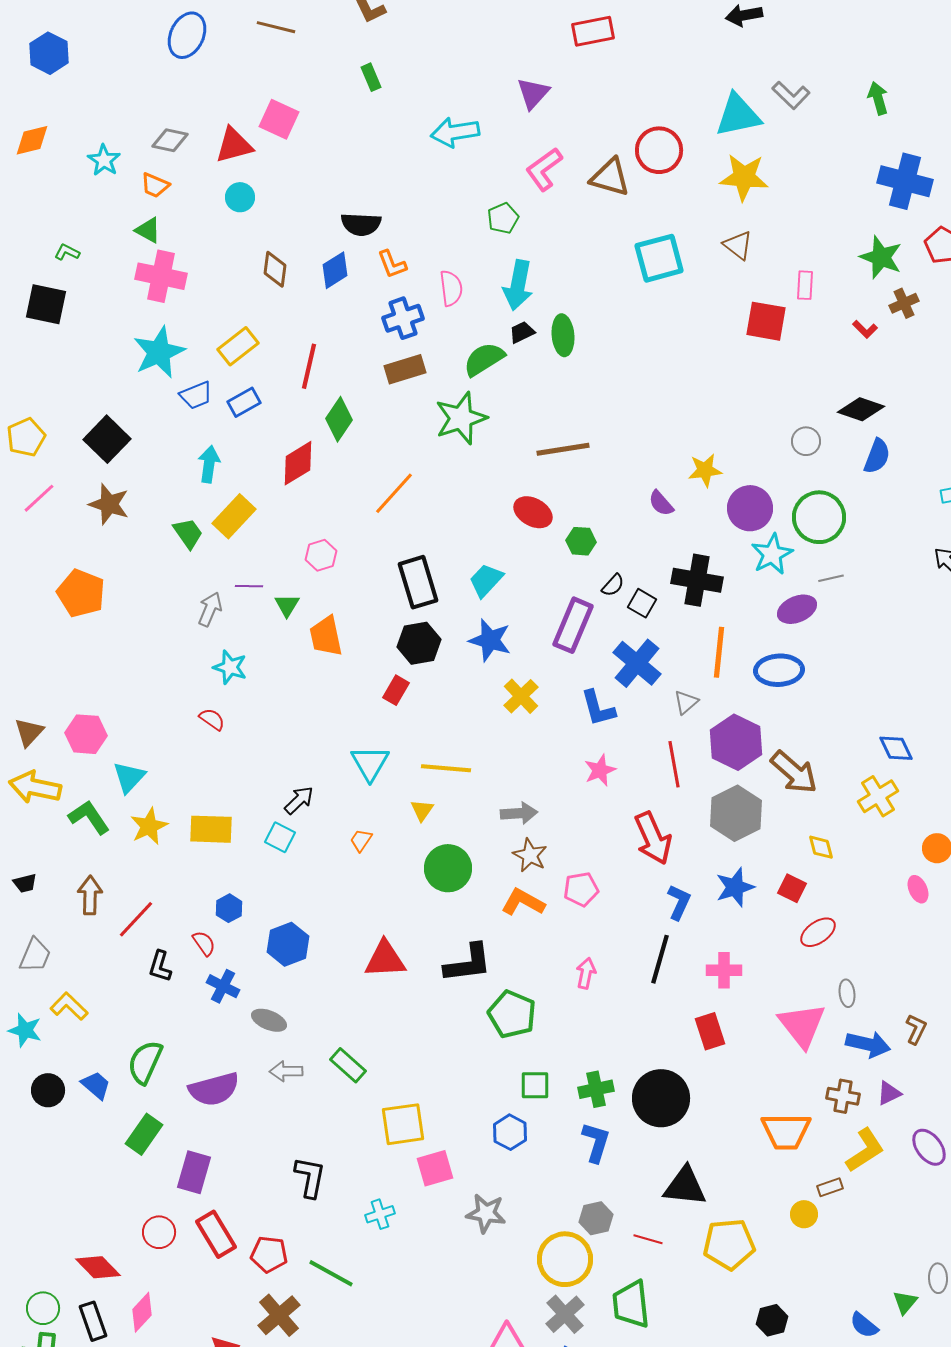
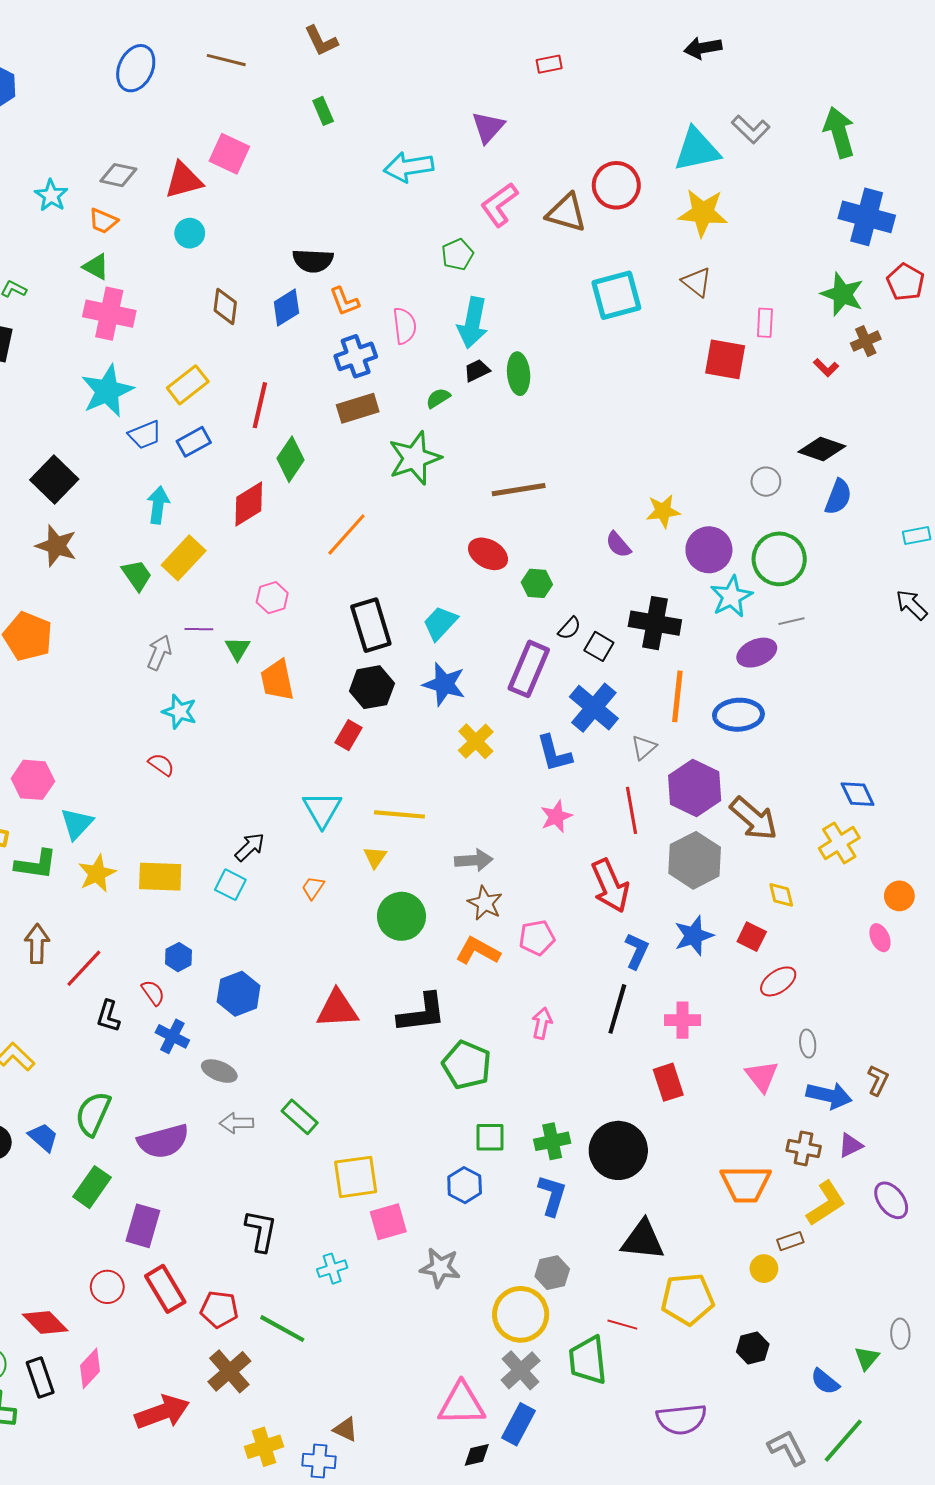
red rectangle: (593, 31) -> (549, 64), size x0.6
green arrow: (878, 98) -> (839, 132), size x1.5
green semicircle: (484, 359) -> (438, 398), size x0.6
green L-shape: (89, 817) -> (36, 864), turned 132
pink triangle: (802, 1025) -> (762, 1076), size x0.7
red line: (648, 1239) -> (622, 1325), moved
black hexagon: (772, 1320) -> (753, 1348), moved

